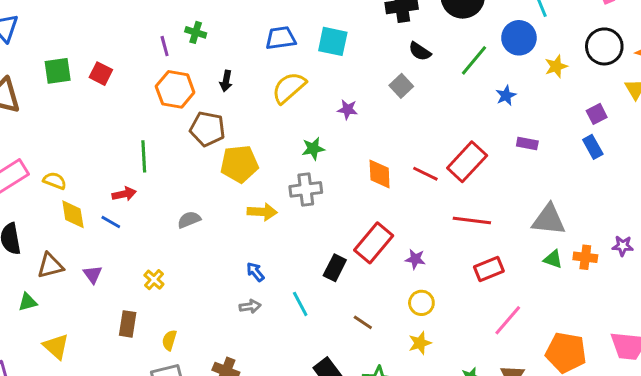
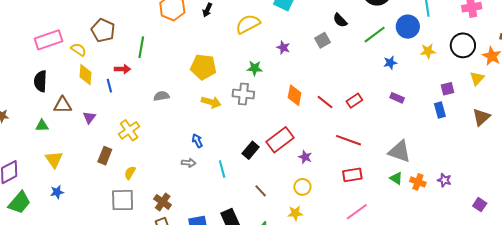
brown pentagon: (207, 129) -> (103, 30), moved
red rectangle: (467, 162) -> (354, 101), size x0.6
blue line: (111, 222) -> (109, 86), turned 32
yellow cross: (154, 280) -> (129, 130), size x1.5

